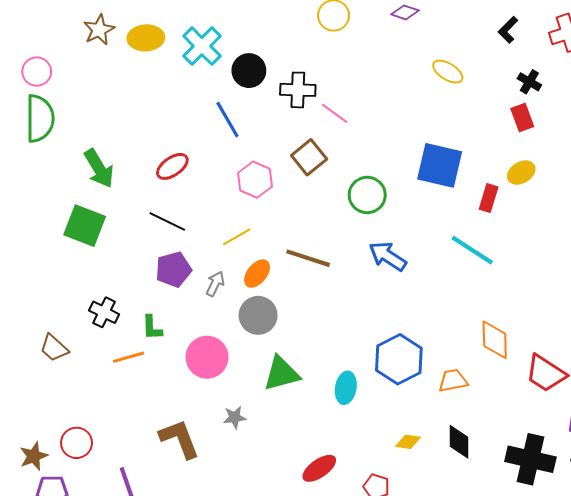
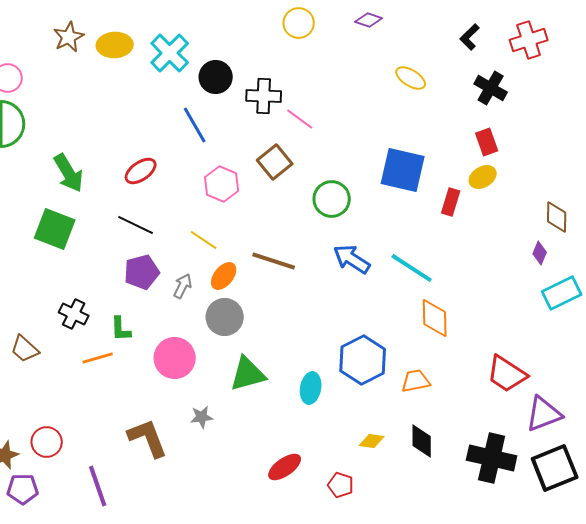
black cross: (529, 82) -> (491, 88), size x1.4
red rectangle: (522, 117) -> (487, 142), moved
yellow line: (237, 237) -> (204, 240), turned 64
cyan line: (472, 250) -> (412, 268), moved
orange diamond: (495, 340) -> (435, 318), moved

